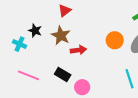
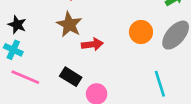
black star: (35, 31) -> (17, 25), moved
cyan cross: (20, 44) -> (13, 50), moved

